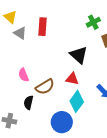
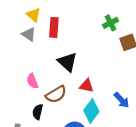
yellow triangle: (10, 17) -> (34, 15), moved
black triangle: (79, 55) -> (67, 62), moved

